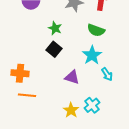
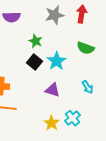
green semicircle: (96, 30) -> (86, 48), moved
cyan star: (92, 55) -> (57, 61), moved

